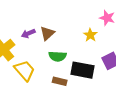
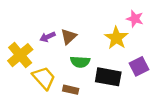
yellow star: (90, 35) -> (116, 38), size x1.5
brown rectangle: (60, 81) -> (71, 90), moved

